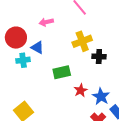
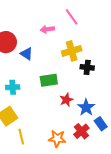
pink arrow: (46, 22) -> (47, 29), moved
cyan cross: (23, 60) -> (13, 87), moved

